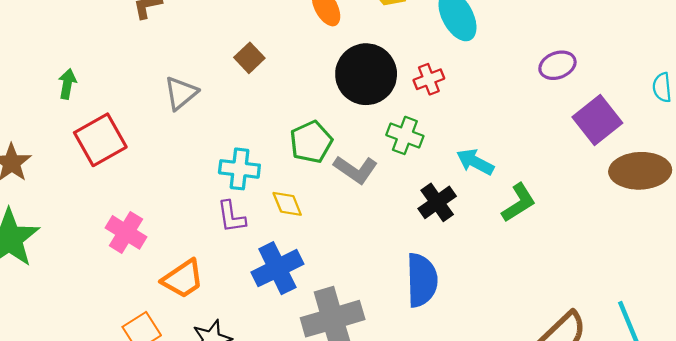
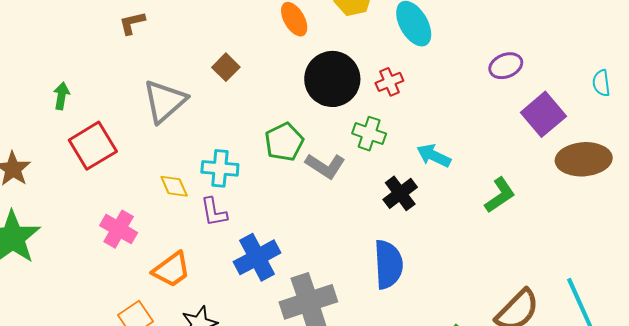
gray triangle: (181, 93) -> (165, 101), size x1.4
green L-shape: (519, 203) -> (500, 195), moved
yellow diamond: (287, 204) -> (174, 186), moved

